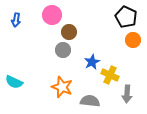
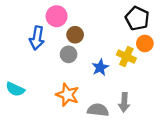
blue arrow: (16, 20) -> (37, 38), moved, size x1.5
yellow cross: (110, 75) -> (126, 57), moved
gray arrow: (127, 94) -> (124, 102), moved

